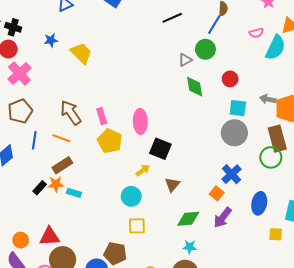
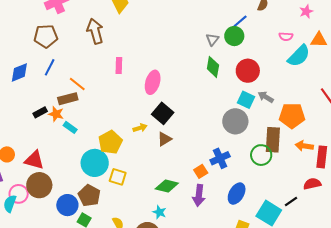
blue line: (214, 25) -> (239, 23), moved
gray triangle: (185, 60) -> (212, 39), turned -40
red circle: (230, 79) -> (248, 71), size x1.5
gray arrow: (268, 99) -> (266, 97), moved
brown arrow: (71, 113) -> (95, 31), moved
orange line: (61, 138) -> (77, 84), moved
yellow pentagon: (110, 141) -> (110, 142), moved
brown triangle: (172, 185) -> (165, 139), moved
cyan circle: (131, 196) -> (95, 163), moved, size x1.4
purple arrow: (223, 218) -> (199, 195), turned -50

